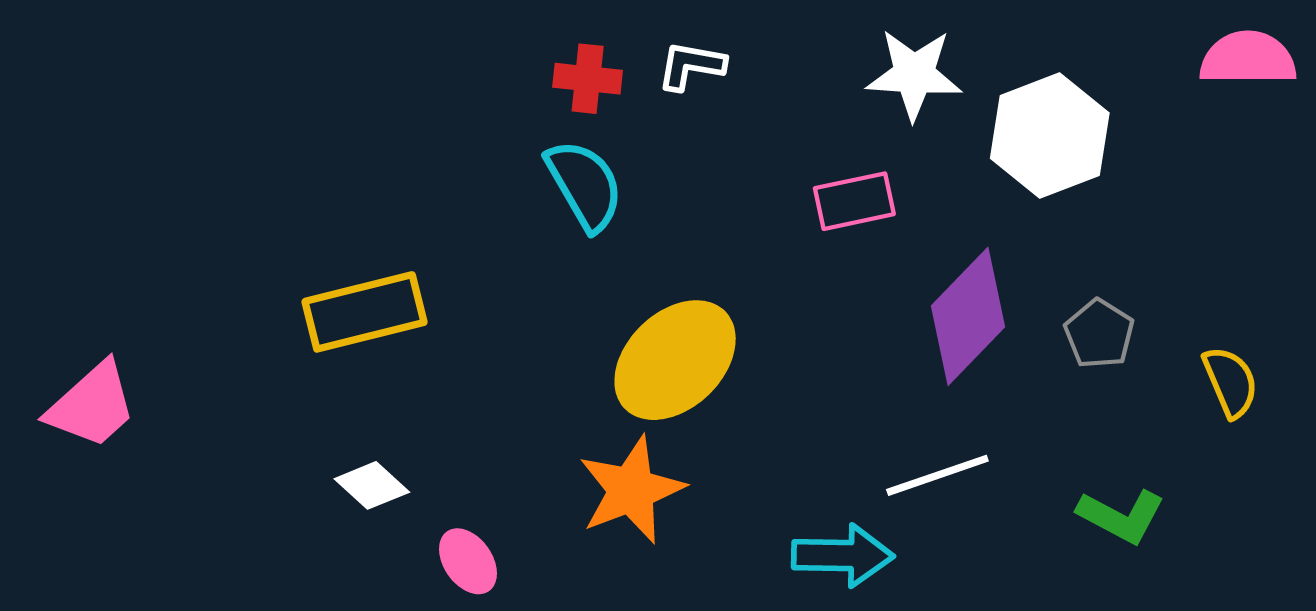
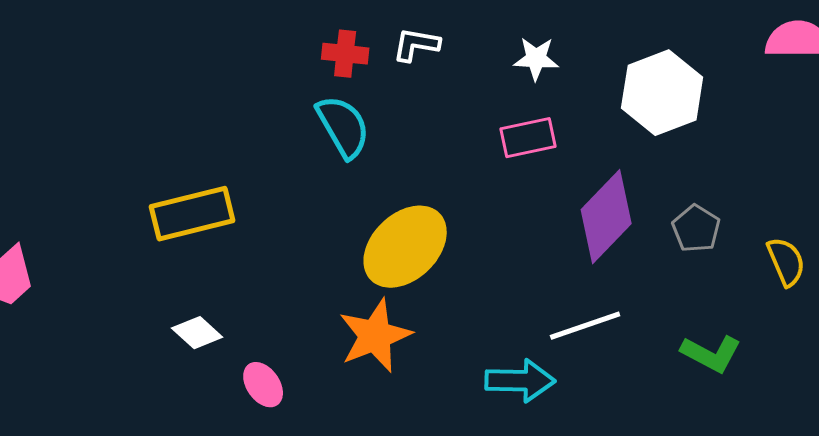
white star: (914, 74) -> (536, 59), moved, size x0.7

